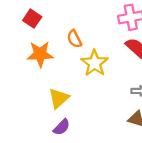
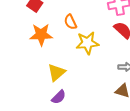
yellow star: (95, 63) -> (87, 43), turned 30

